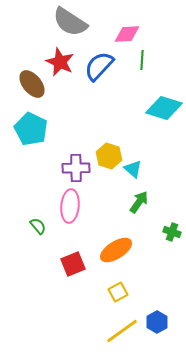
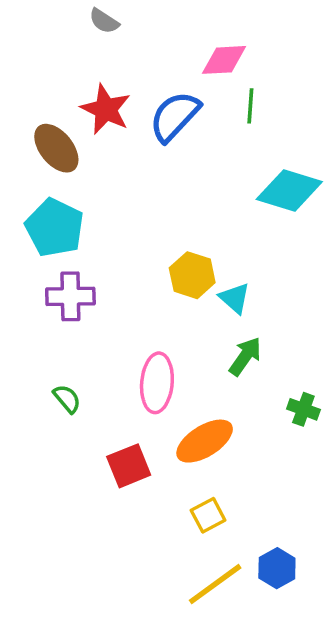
gray semicircle: (70, 22) -> (104, 21), moved, size x0.5
purple cross: (76, 168) -> (70, 296), moved
pink ellipse: (70, 206) -> (157, 383), moved

